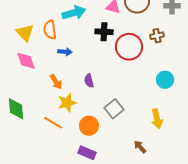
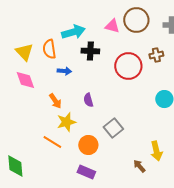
black cross: (104, 32) -> (90, 51), moved
green diamond: (16, 109) -> (15, 166), moved
yellow arrow: (157, 119) -> (156, 151), moved

